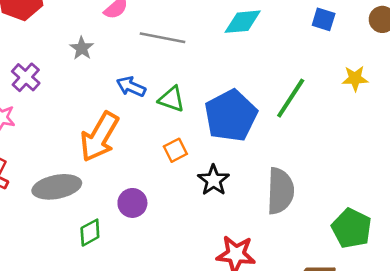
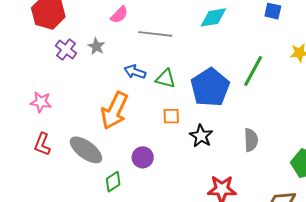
purple cross: (26, 77) -> (66, 50), moved
orange square: (175, 150) -> (171, 116), turned 30
gray ellipse: (57, 187) -> (86, 150), turned 52
gray semicircle: (280, 191) -> (251, 140), size x0.7

